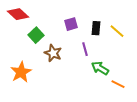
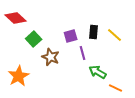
purple square: (71, 24) -> (71, 36), moved

